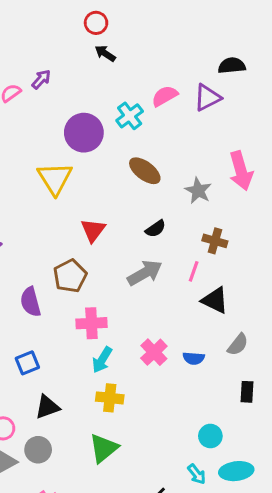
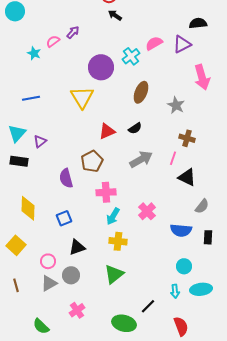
brown ellipse: (145, 171) -> (141, 92), turned 75
pink arrow: (241, 171) -> (202, 77), moved
black semicircle: (155, 229) -> (135, 128), moved
red triangle: (93, 230) -> (107, 131), turned 30
blue semicircle: (194, 358) -> (181, 230), moved, size x1.5
cyan arrow: (197, 474) -> (175, 291), turned 32

